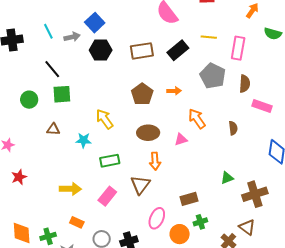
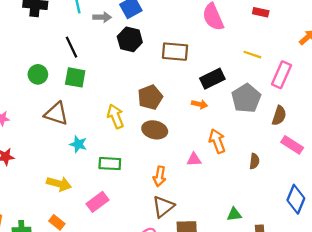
black rectangle: (178, 50) -> (212, 79), moved
brown pentagon: (142, 94) -> (150, 97), moved
brown triangle: (53, 129) -> (56, 114), size x1.6
brown ellipse: (148, 133) -> (155, 130), moved
cyan star: (84, 140) -> (78, 144), moved
brown triangle: (140, 185) -> (163, 207), moved

